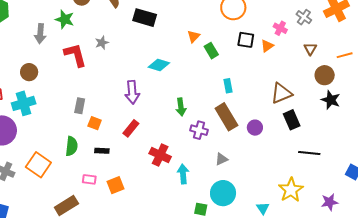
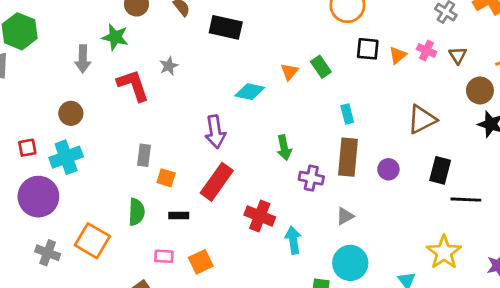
pink cross: (280, 28) -> (427, 51), moved
orange triangle: (194, 36) -> (289, 72), moved
brown rectangle: (226, 117) -> (348, 157), turned 40
black rectangle: (292, 120) -> (440, 170), moved, turned 42
red rectangle: (131, 128) -> (217, 182), size x1.5

